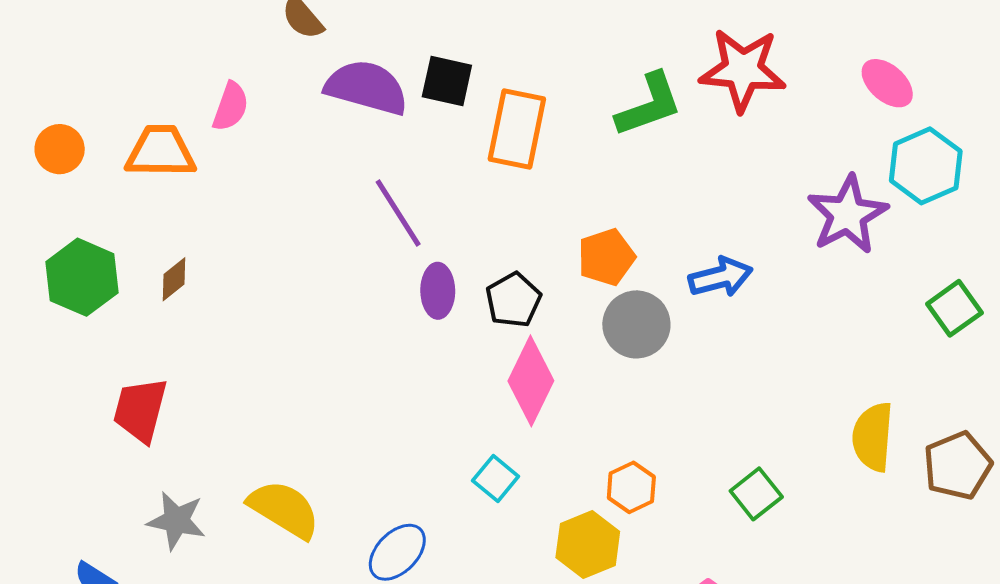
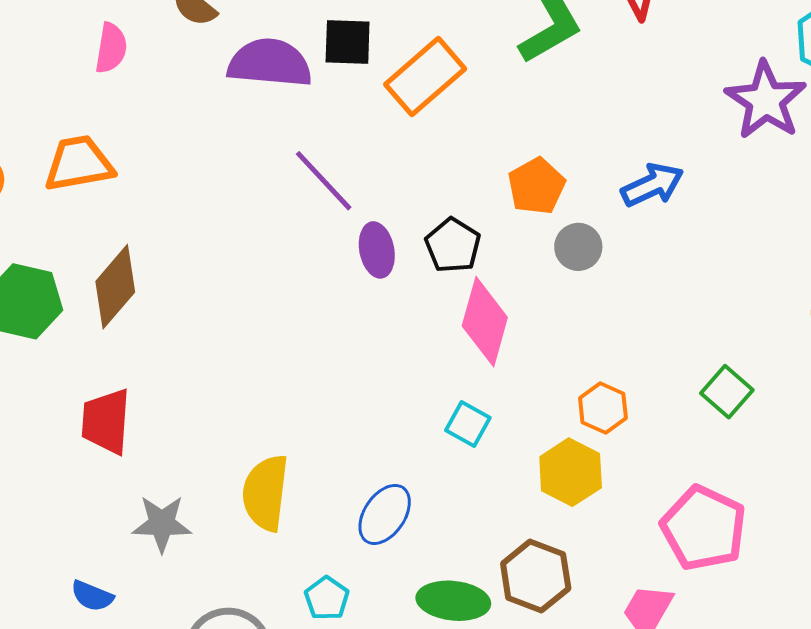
pink semicircle: (231, 107) -> (111, 48), moved
orange rectangle: (517, 129) -> (425, 77), turned 48
brown diamond: (174, 279) -> (115, 287), size x1.8
gray circle: (636, 324) -> (578, 247), size x0.7
yellow semicircle: (284, 509) -> (265, 493), turned -104

